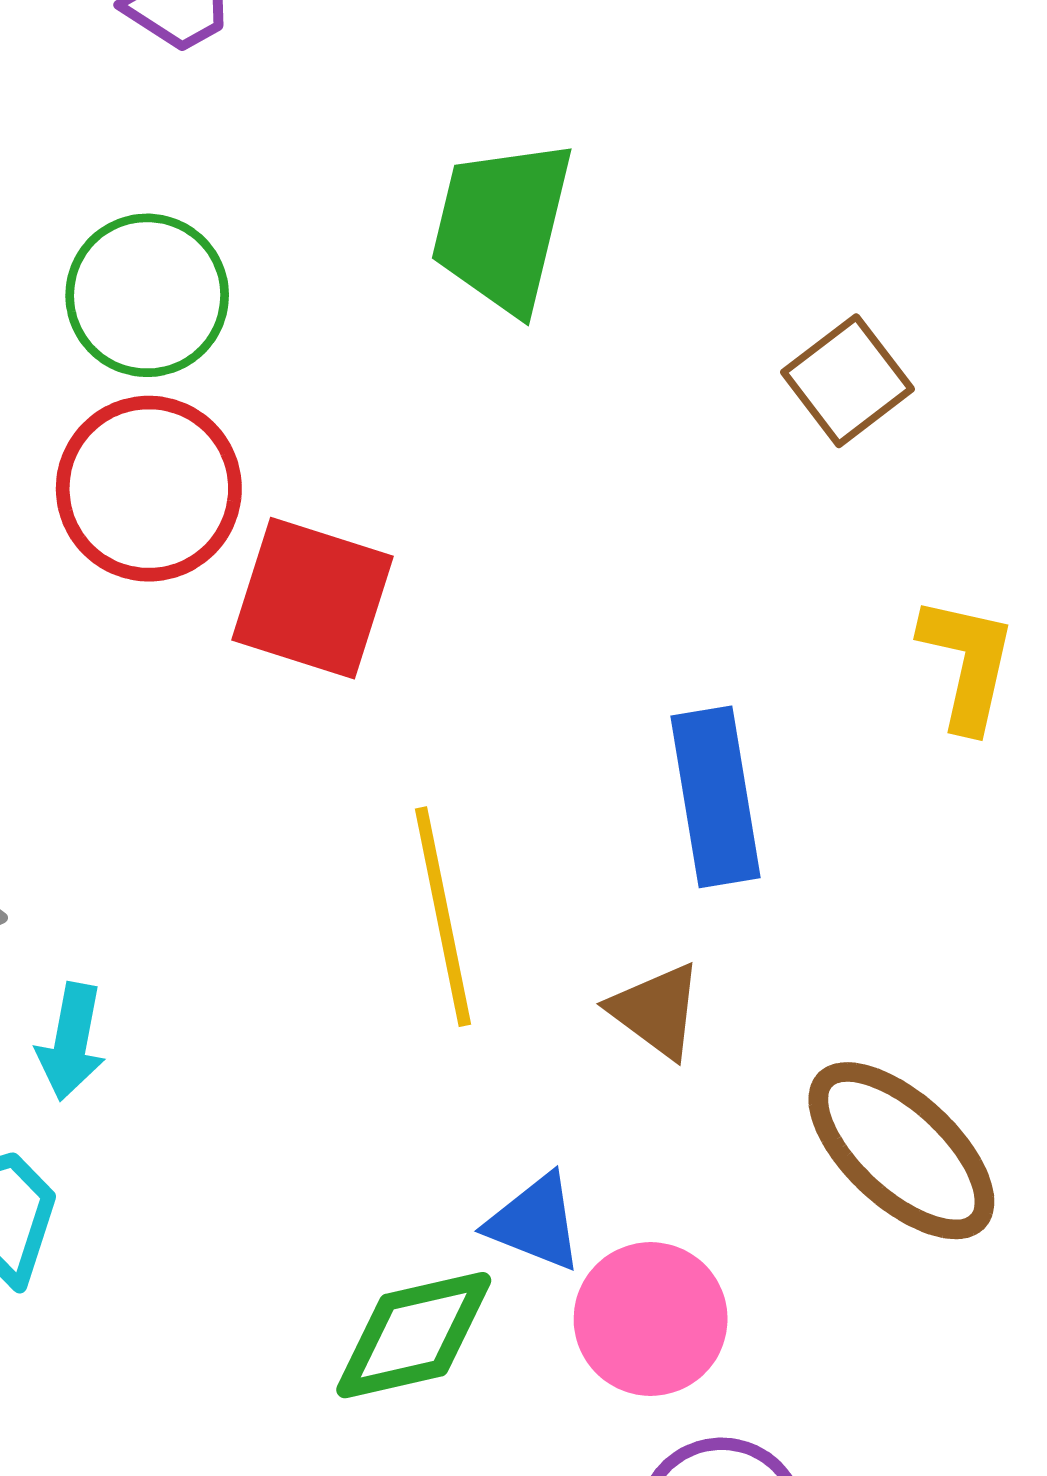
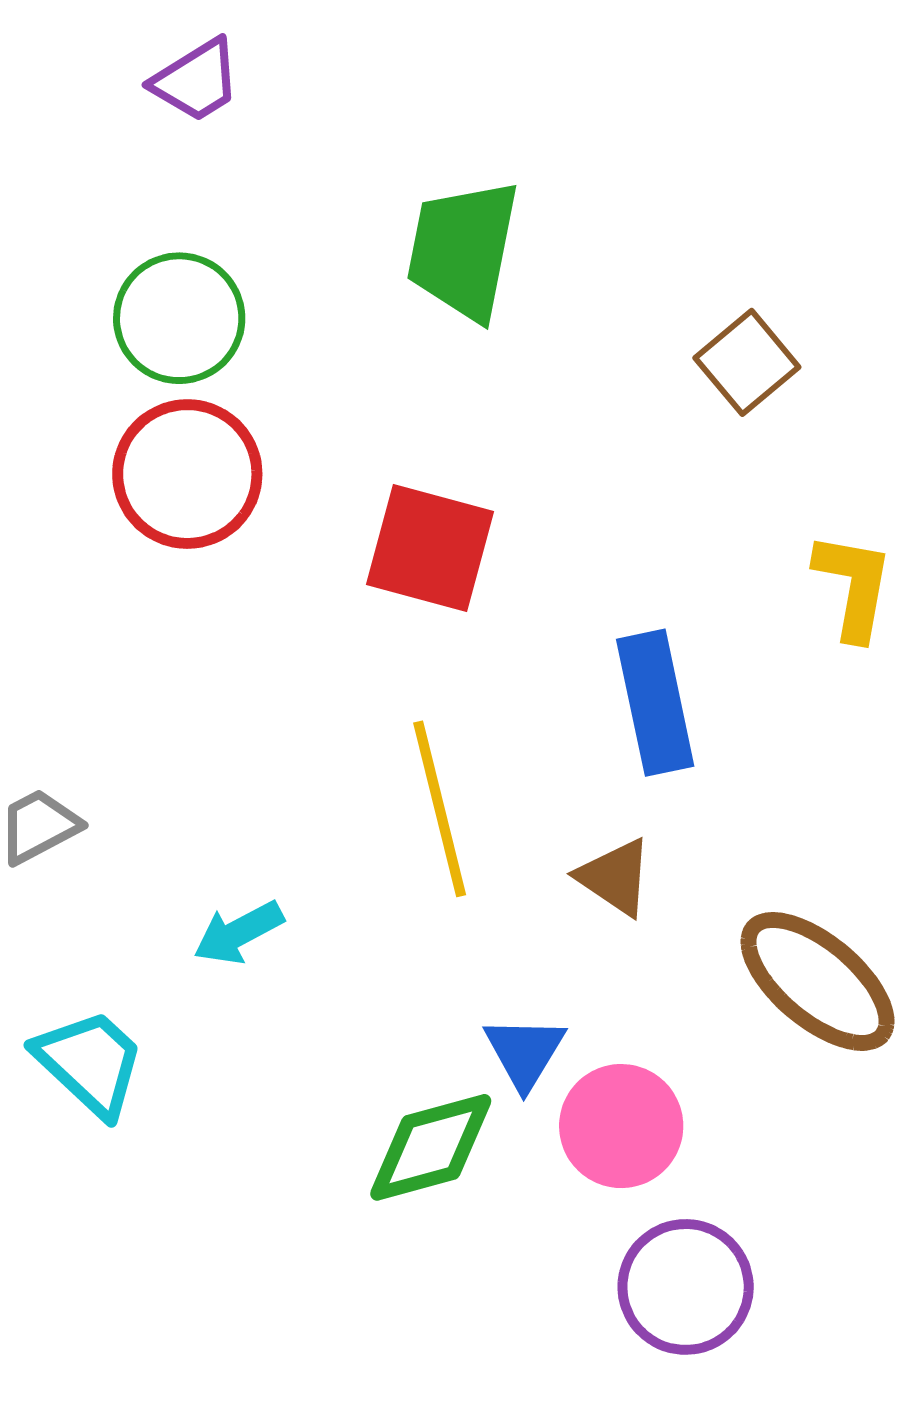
red square: (312, 598) -> (430, 548), moved
cyan arrow: (71, 1042) -> (239, 933), moved, turned 54
blue triangle: (535, 1222) -> (525, 1052), turned 42

